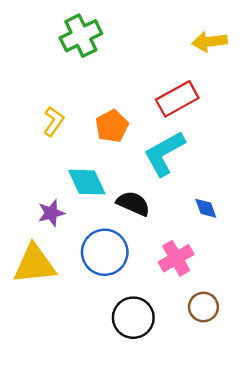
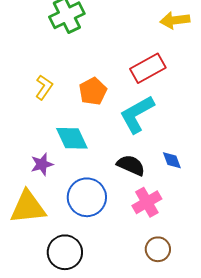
black semicircle: (133, 203) -> (131, 165), moved
brown circle: (203, 307) -> (158, 249), moved
black circle: (133, 318) -> (65, 252), moved

